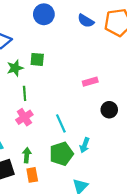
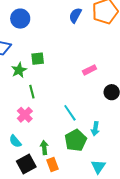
blue circle: (44, 14) -> (20, 19), moved
blue semicircle: (86, 21) -> (75, 15), turned 98
pink cross: (24, 117) -> (25, 115), moved

